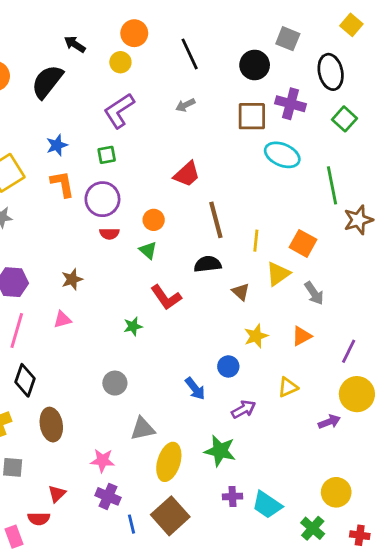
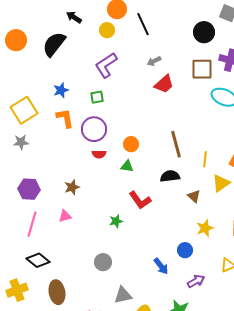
black line: (190, 54) -> (143, 24), moved
red trapezoid: (187, 174) -> (164, 84), moved
green triangle: (148, 250) -> (127, 166), turned -32
black diamond: (25, 380) -> (38, 260), turned -70

